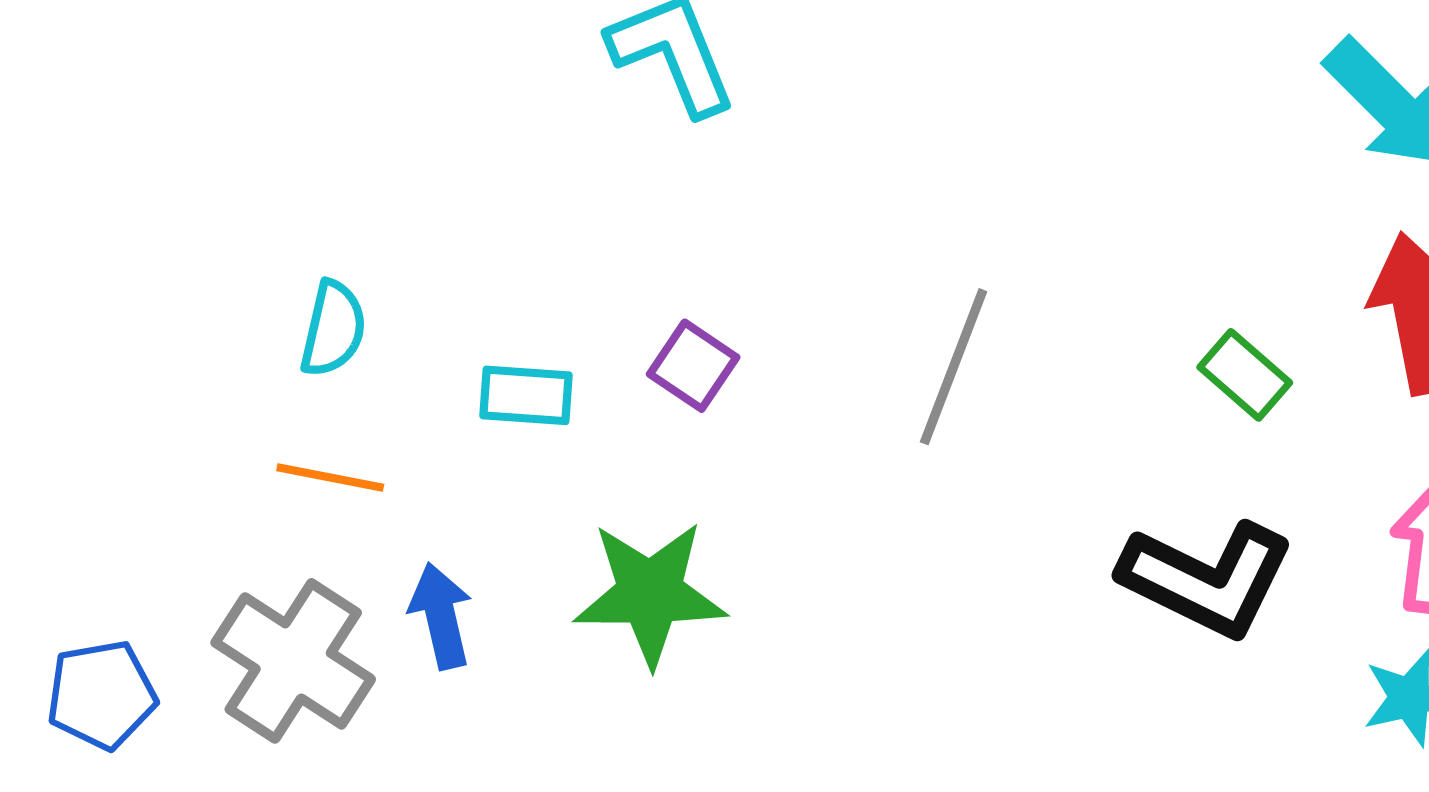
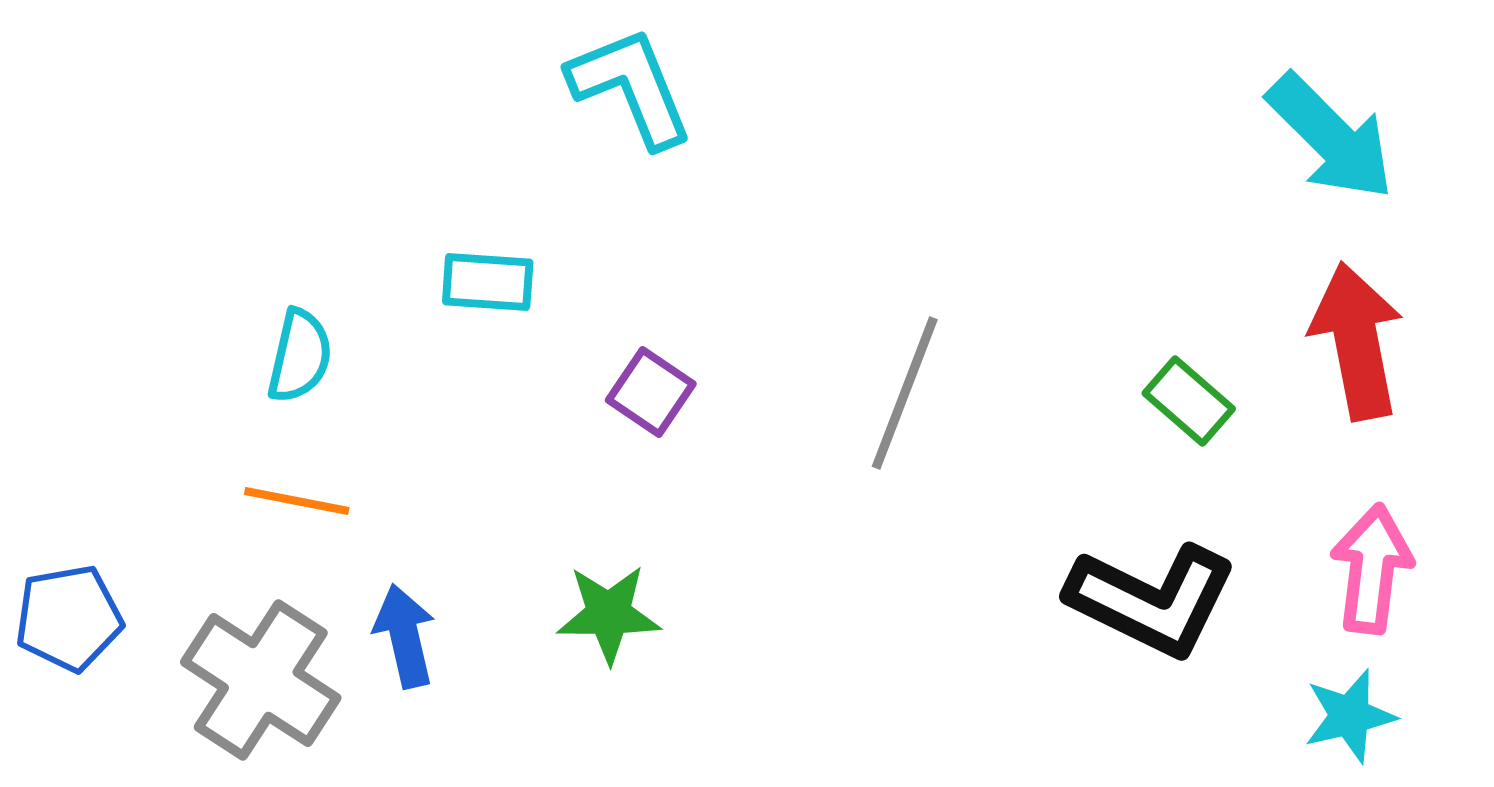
cyan rectangle: (526, 395) -> (488, 282), moved
green star: (650, 593) -> (609, 614), size x0.7
blue pentagon: (102, 695) -> (69, 618), moved

